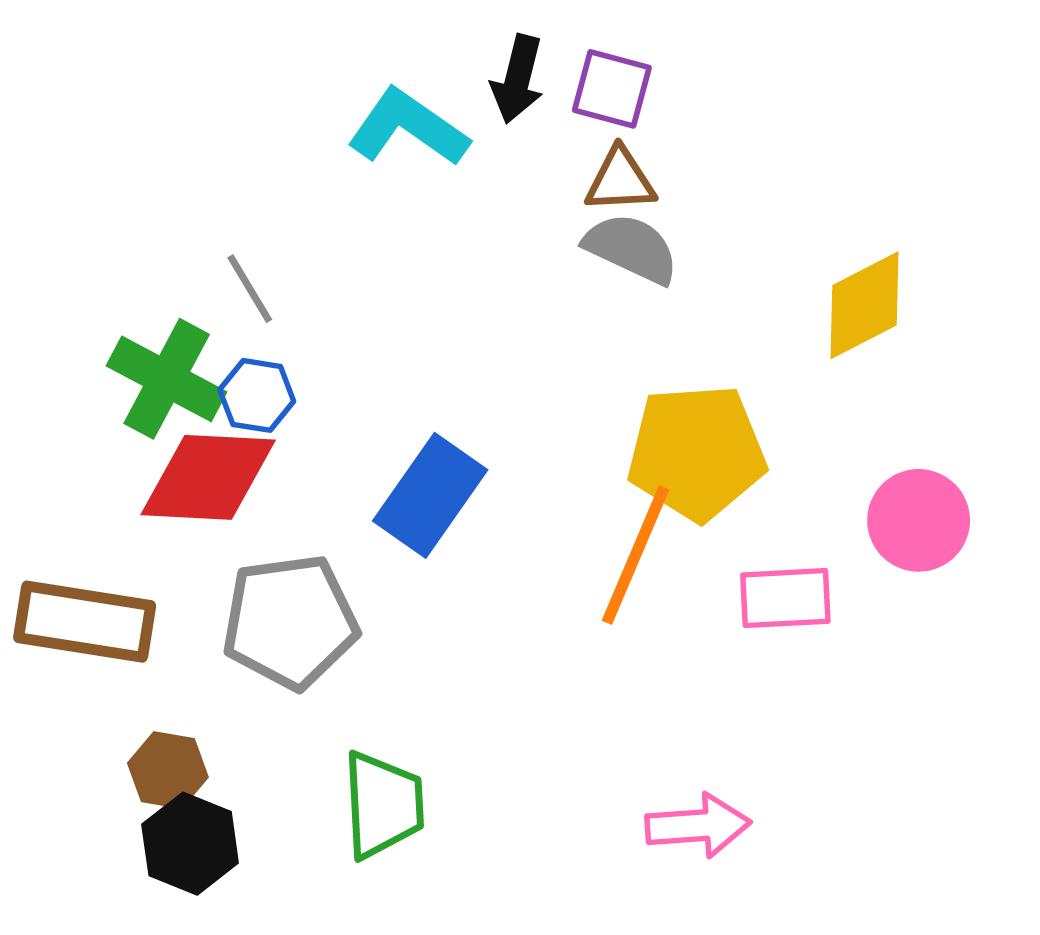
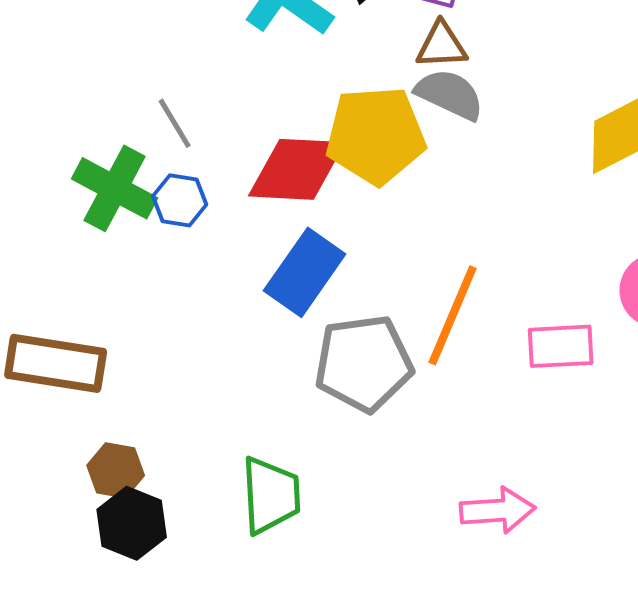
yellow pentagon: (697, 452) -> (376, 135), moved
red diamond: (208, 477) -> (297, 169), moved
gray pentagon: (290, 622) -> (364, 363), moved

